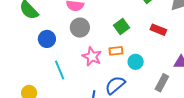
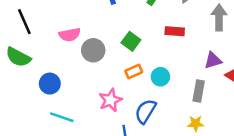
gray circle: (80, 28) -> (93, 50), moved
pink star: (92, 57) -> (110, 100), moved, turned -30
cyan line: (60, 70) -> (62, 117), moved, turned -30

